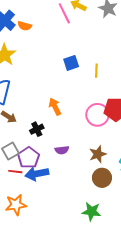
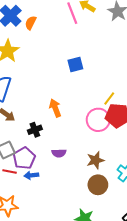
orange semicircle: (25, 26) -> (31, 23), turned 96
yellow line: (96, 71) -> (109, 99), moved, turned 32
blue arrow: (37, 174) -> (31, 175), size x0.6

